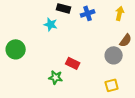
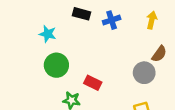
cyan star: (51, 24) -> (48, 34), moved
green circle: (16, 49) -> (56, 65), moved

